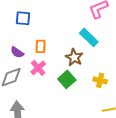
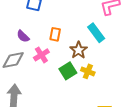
orange rectangle: (41, 46) -> (55, 34), moved
yellow cross: (100, 80) -> (88, 71), moved

